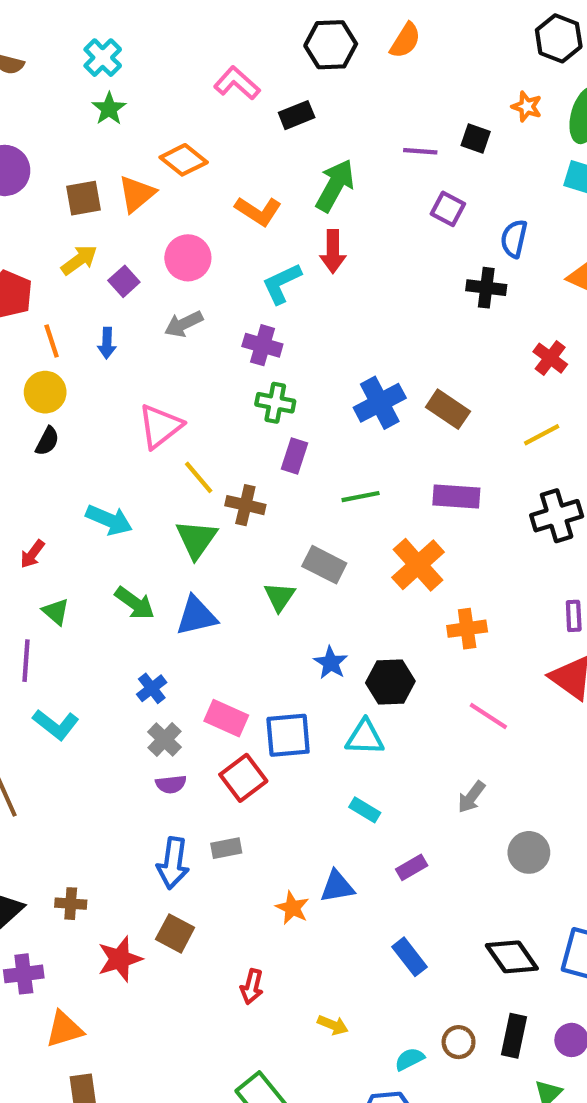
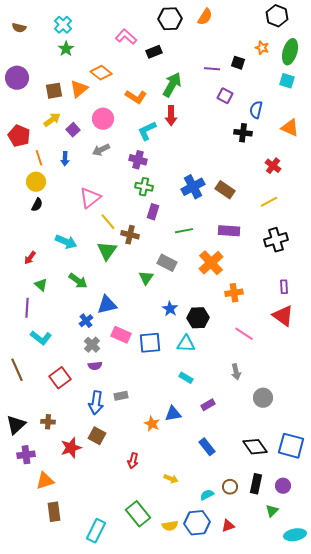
blue triangle: (196, 616) -> (107, 305), moved
red square: (243, 778) -> (60, 378), moved
gray arrow: (471, 797) -> (236, 372), turned -49

